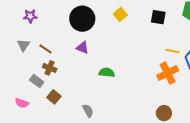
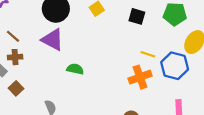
purple triangle: (82, 48) -> (52, 40), size x1.6
brown cross: (50, 68) -> (15, 57), turned -32

